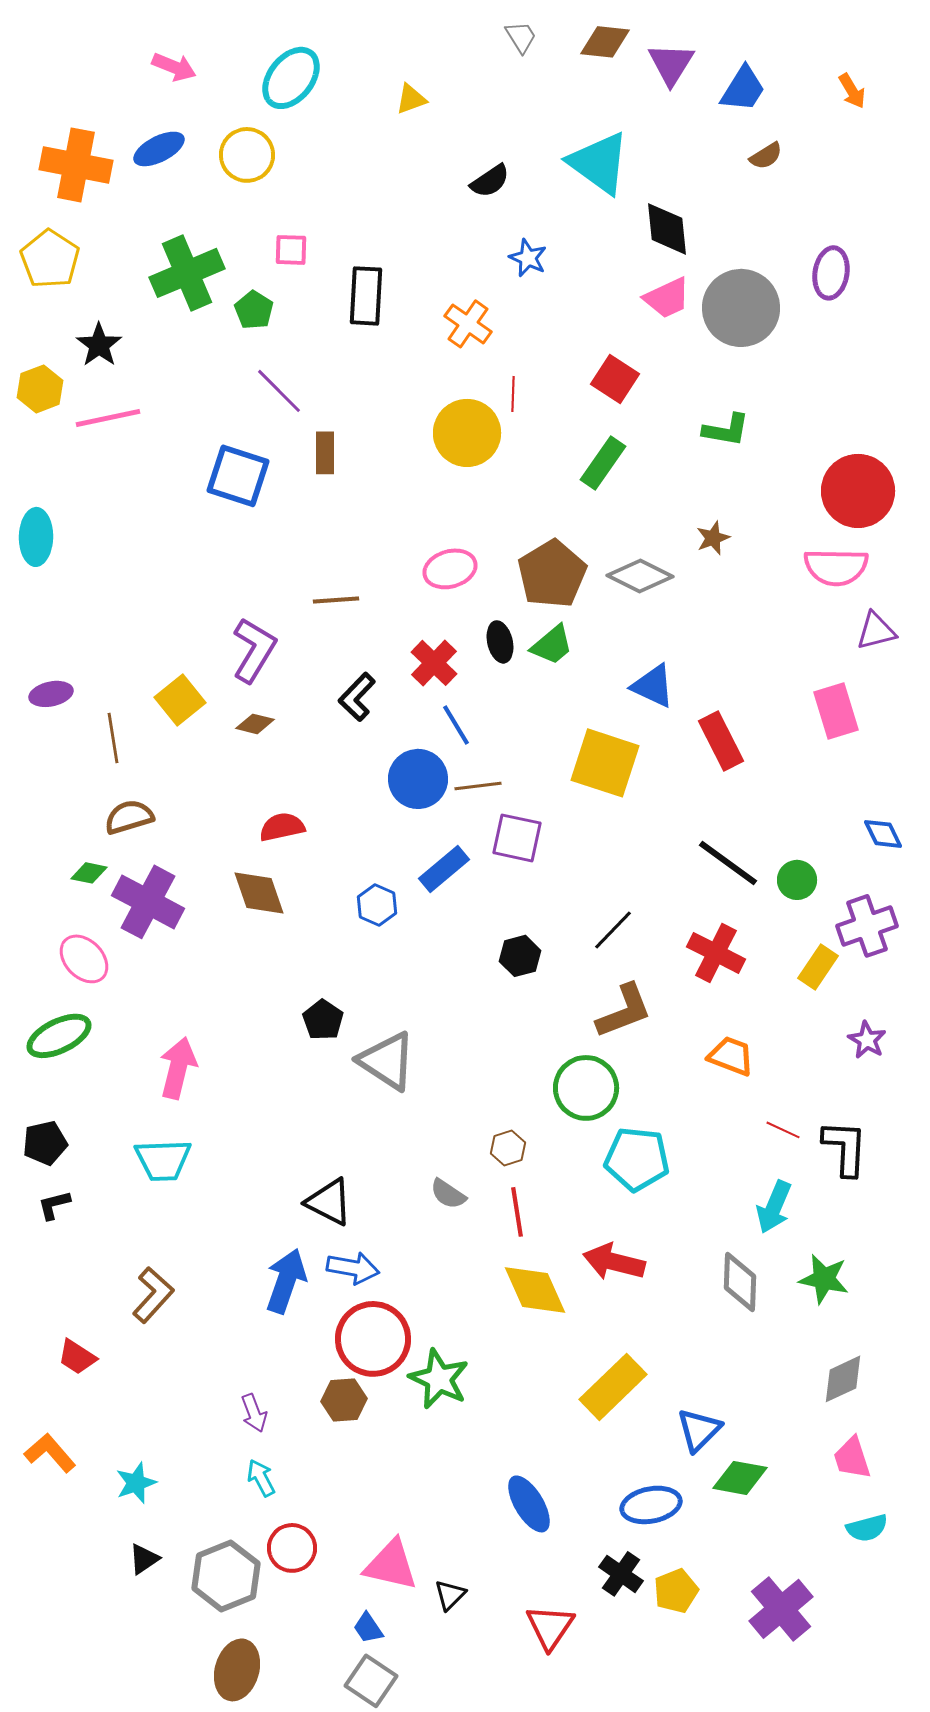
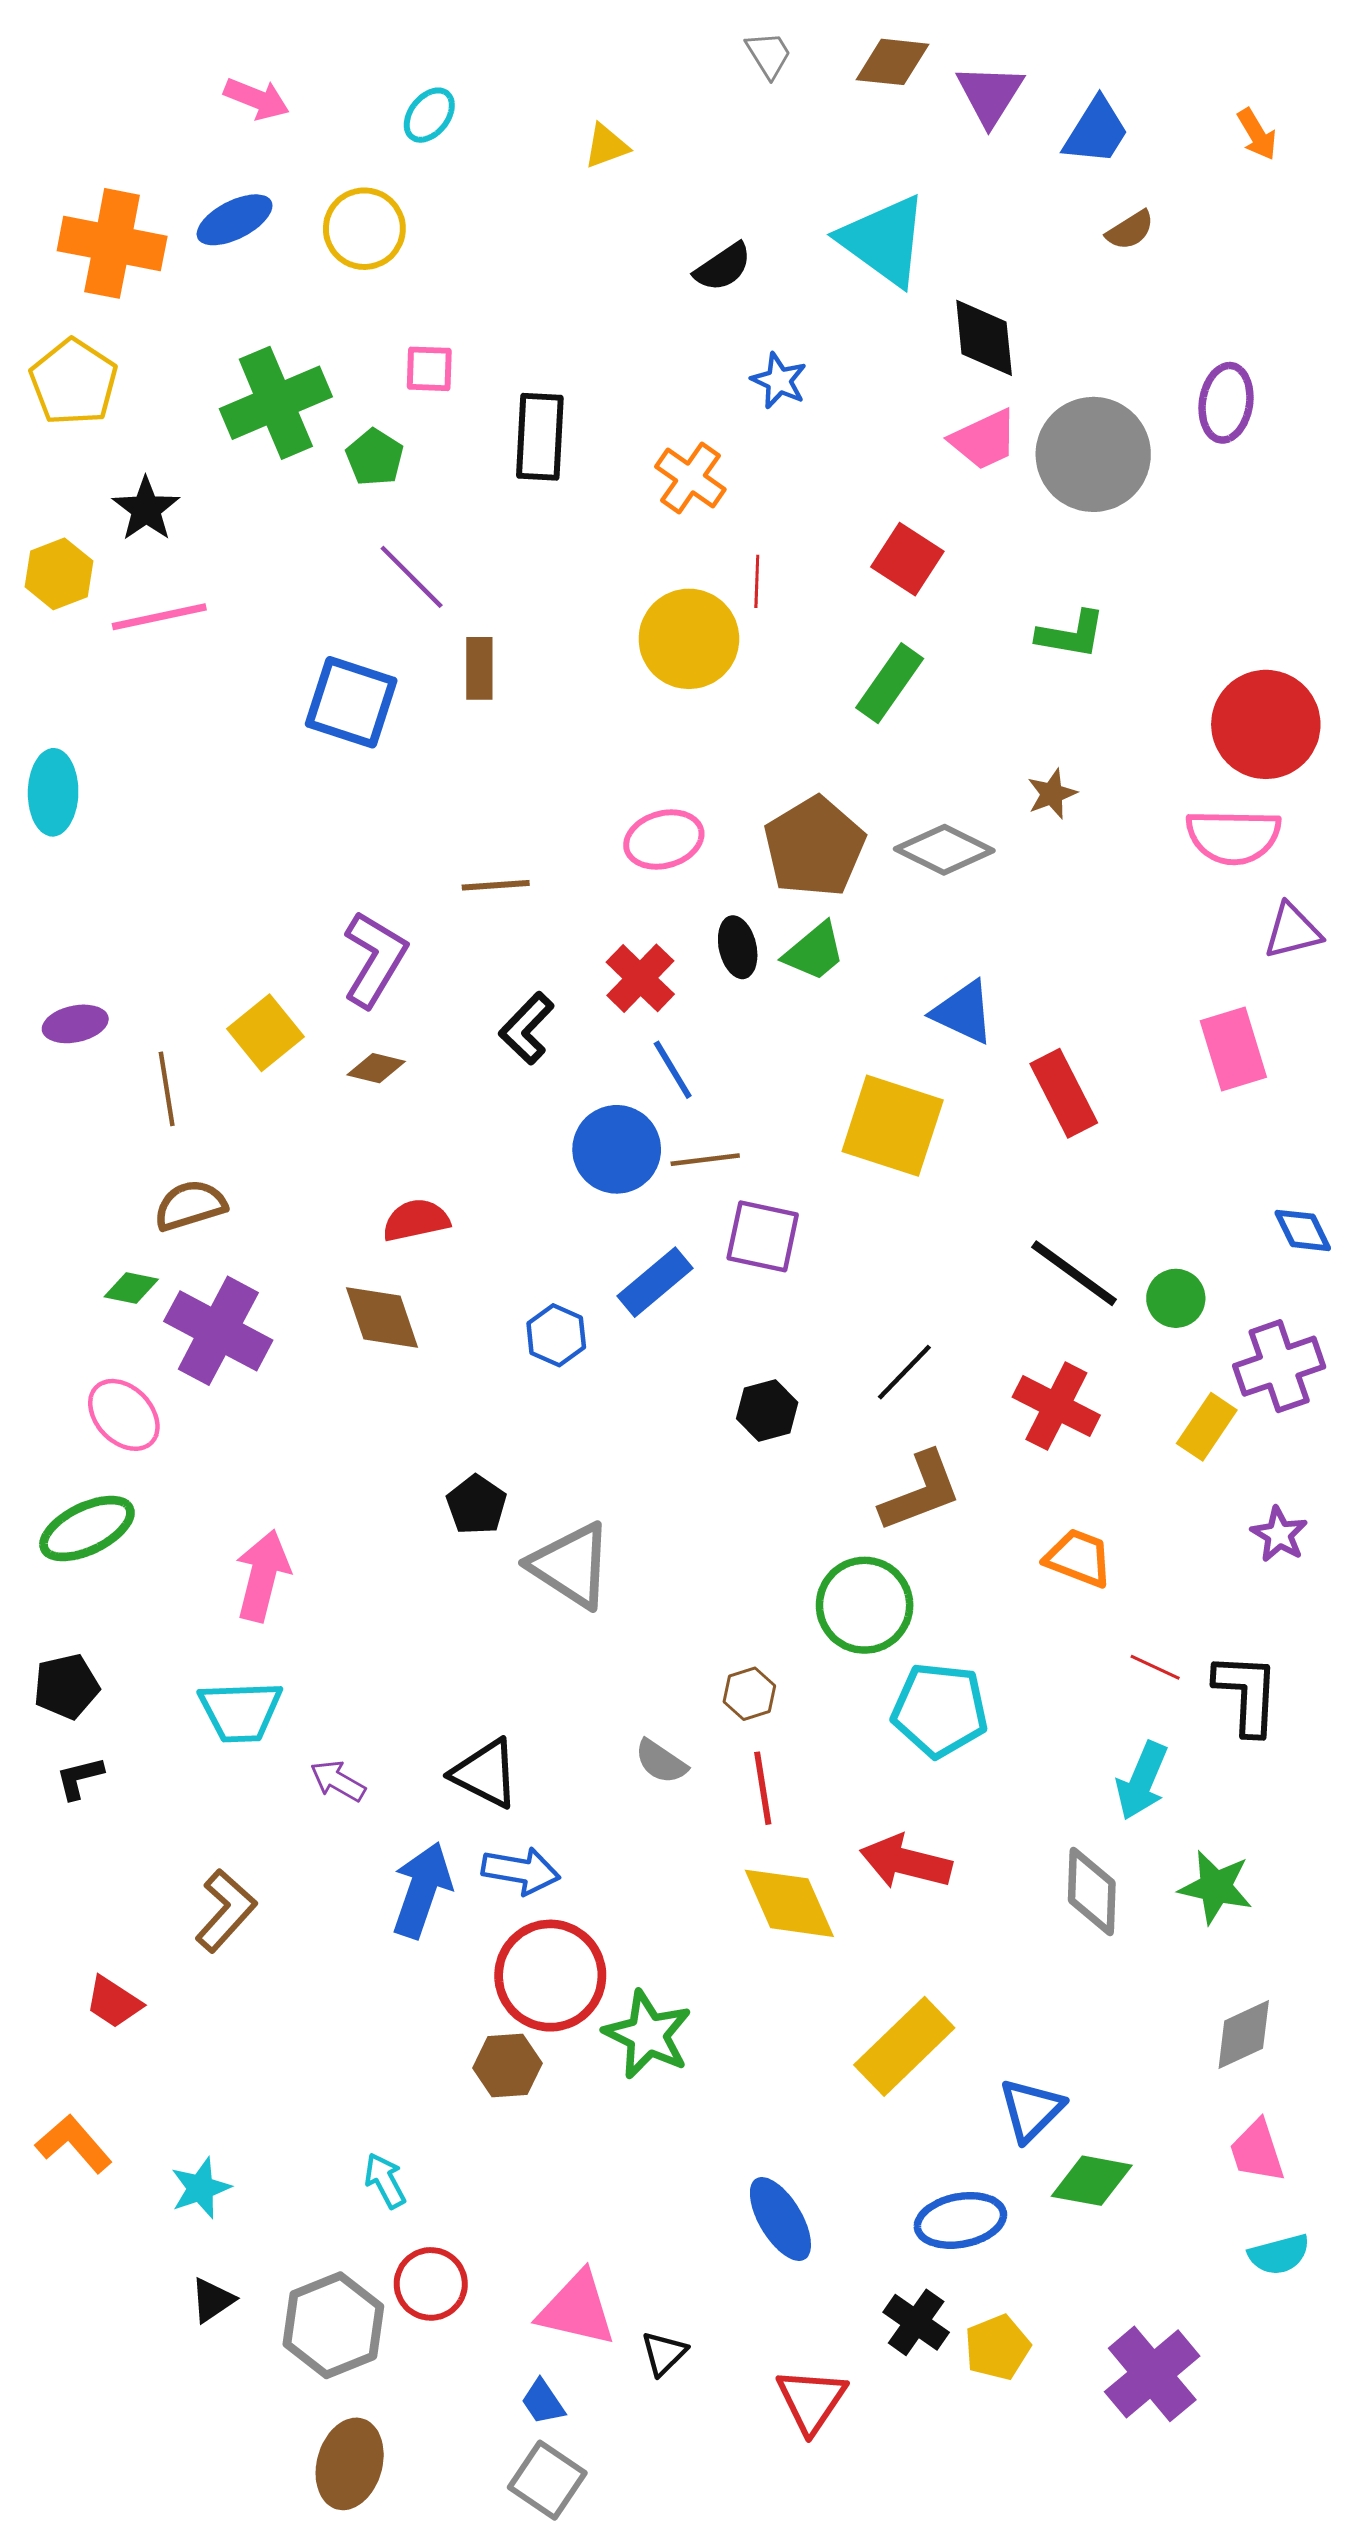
cyan ellipse: (291, 78) -> (429, 115), size x0.6
purple arrow: (254, 1413) -> (338, 1781), moved, turned 141

